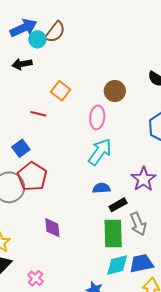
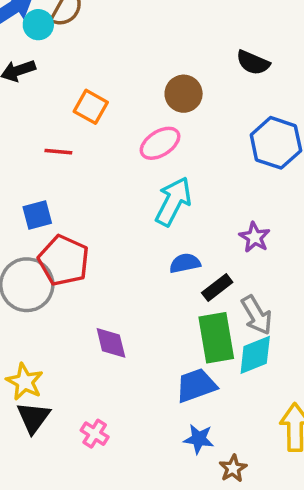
pink ellipse: (97, 117) -> (160, 143), turned 60
blue square: (21, 148) -> (37, 215), turned 30
purple star: (143, 179) -> (255, 237), size x0.7
blue trapezoid: (141, 263) -> (196, 385), moved
cyan diamond: (117, 265) -> (255, 355), moved

